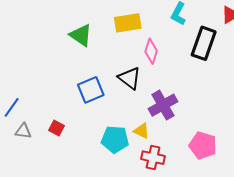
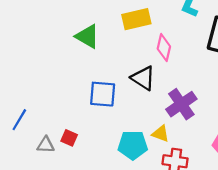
blue square: (91, 90) -> (103, 94), turned 32
gray triangle: (23, 131) -> (46, 145), moved

